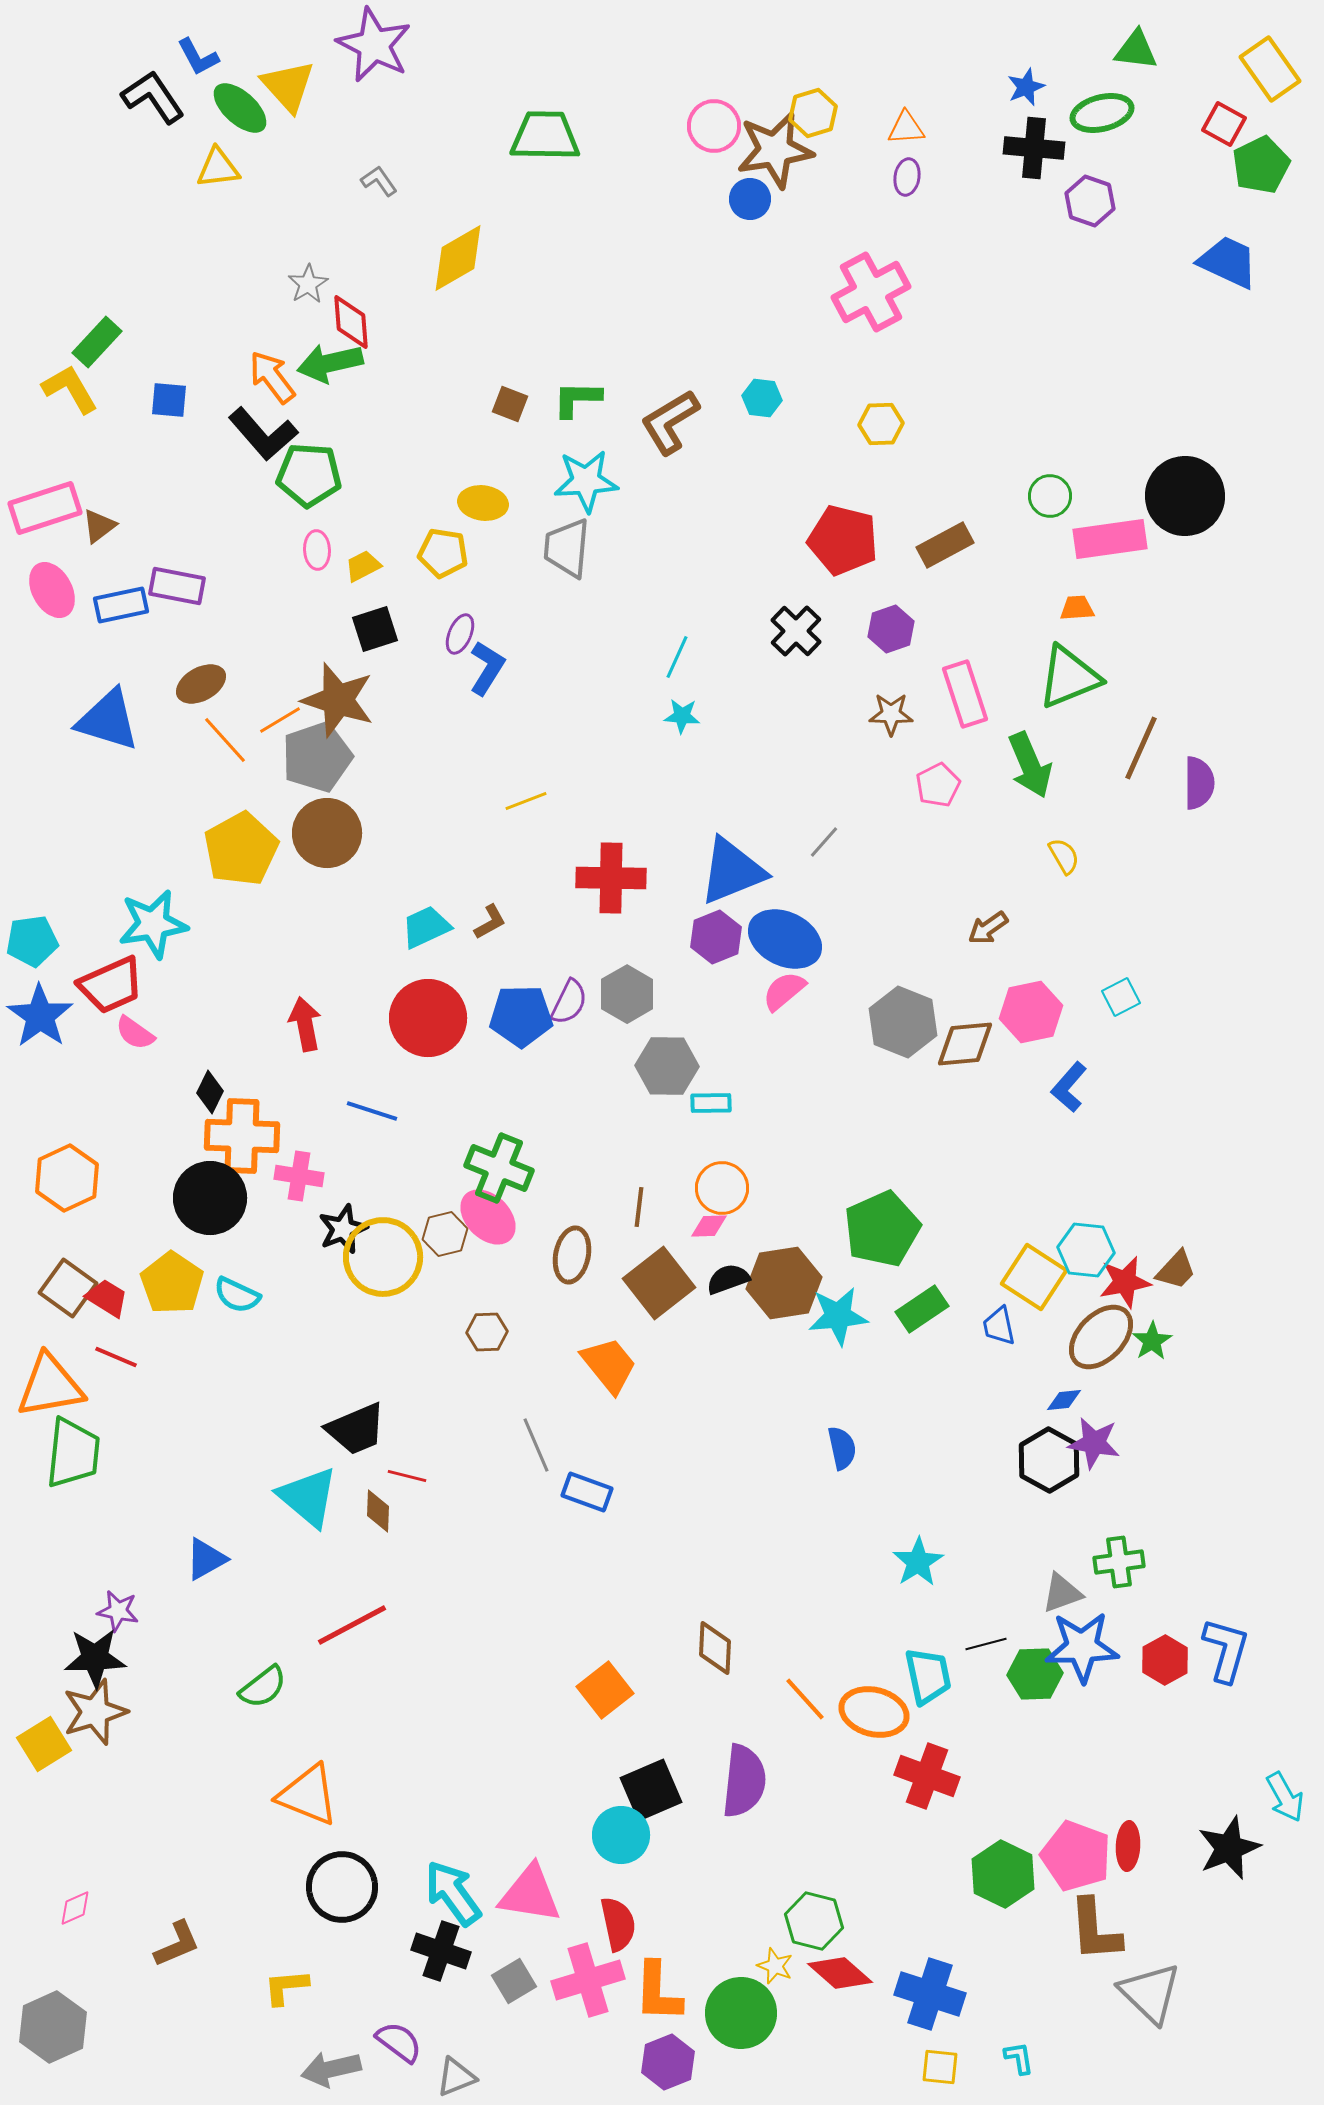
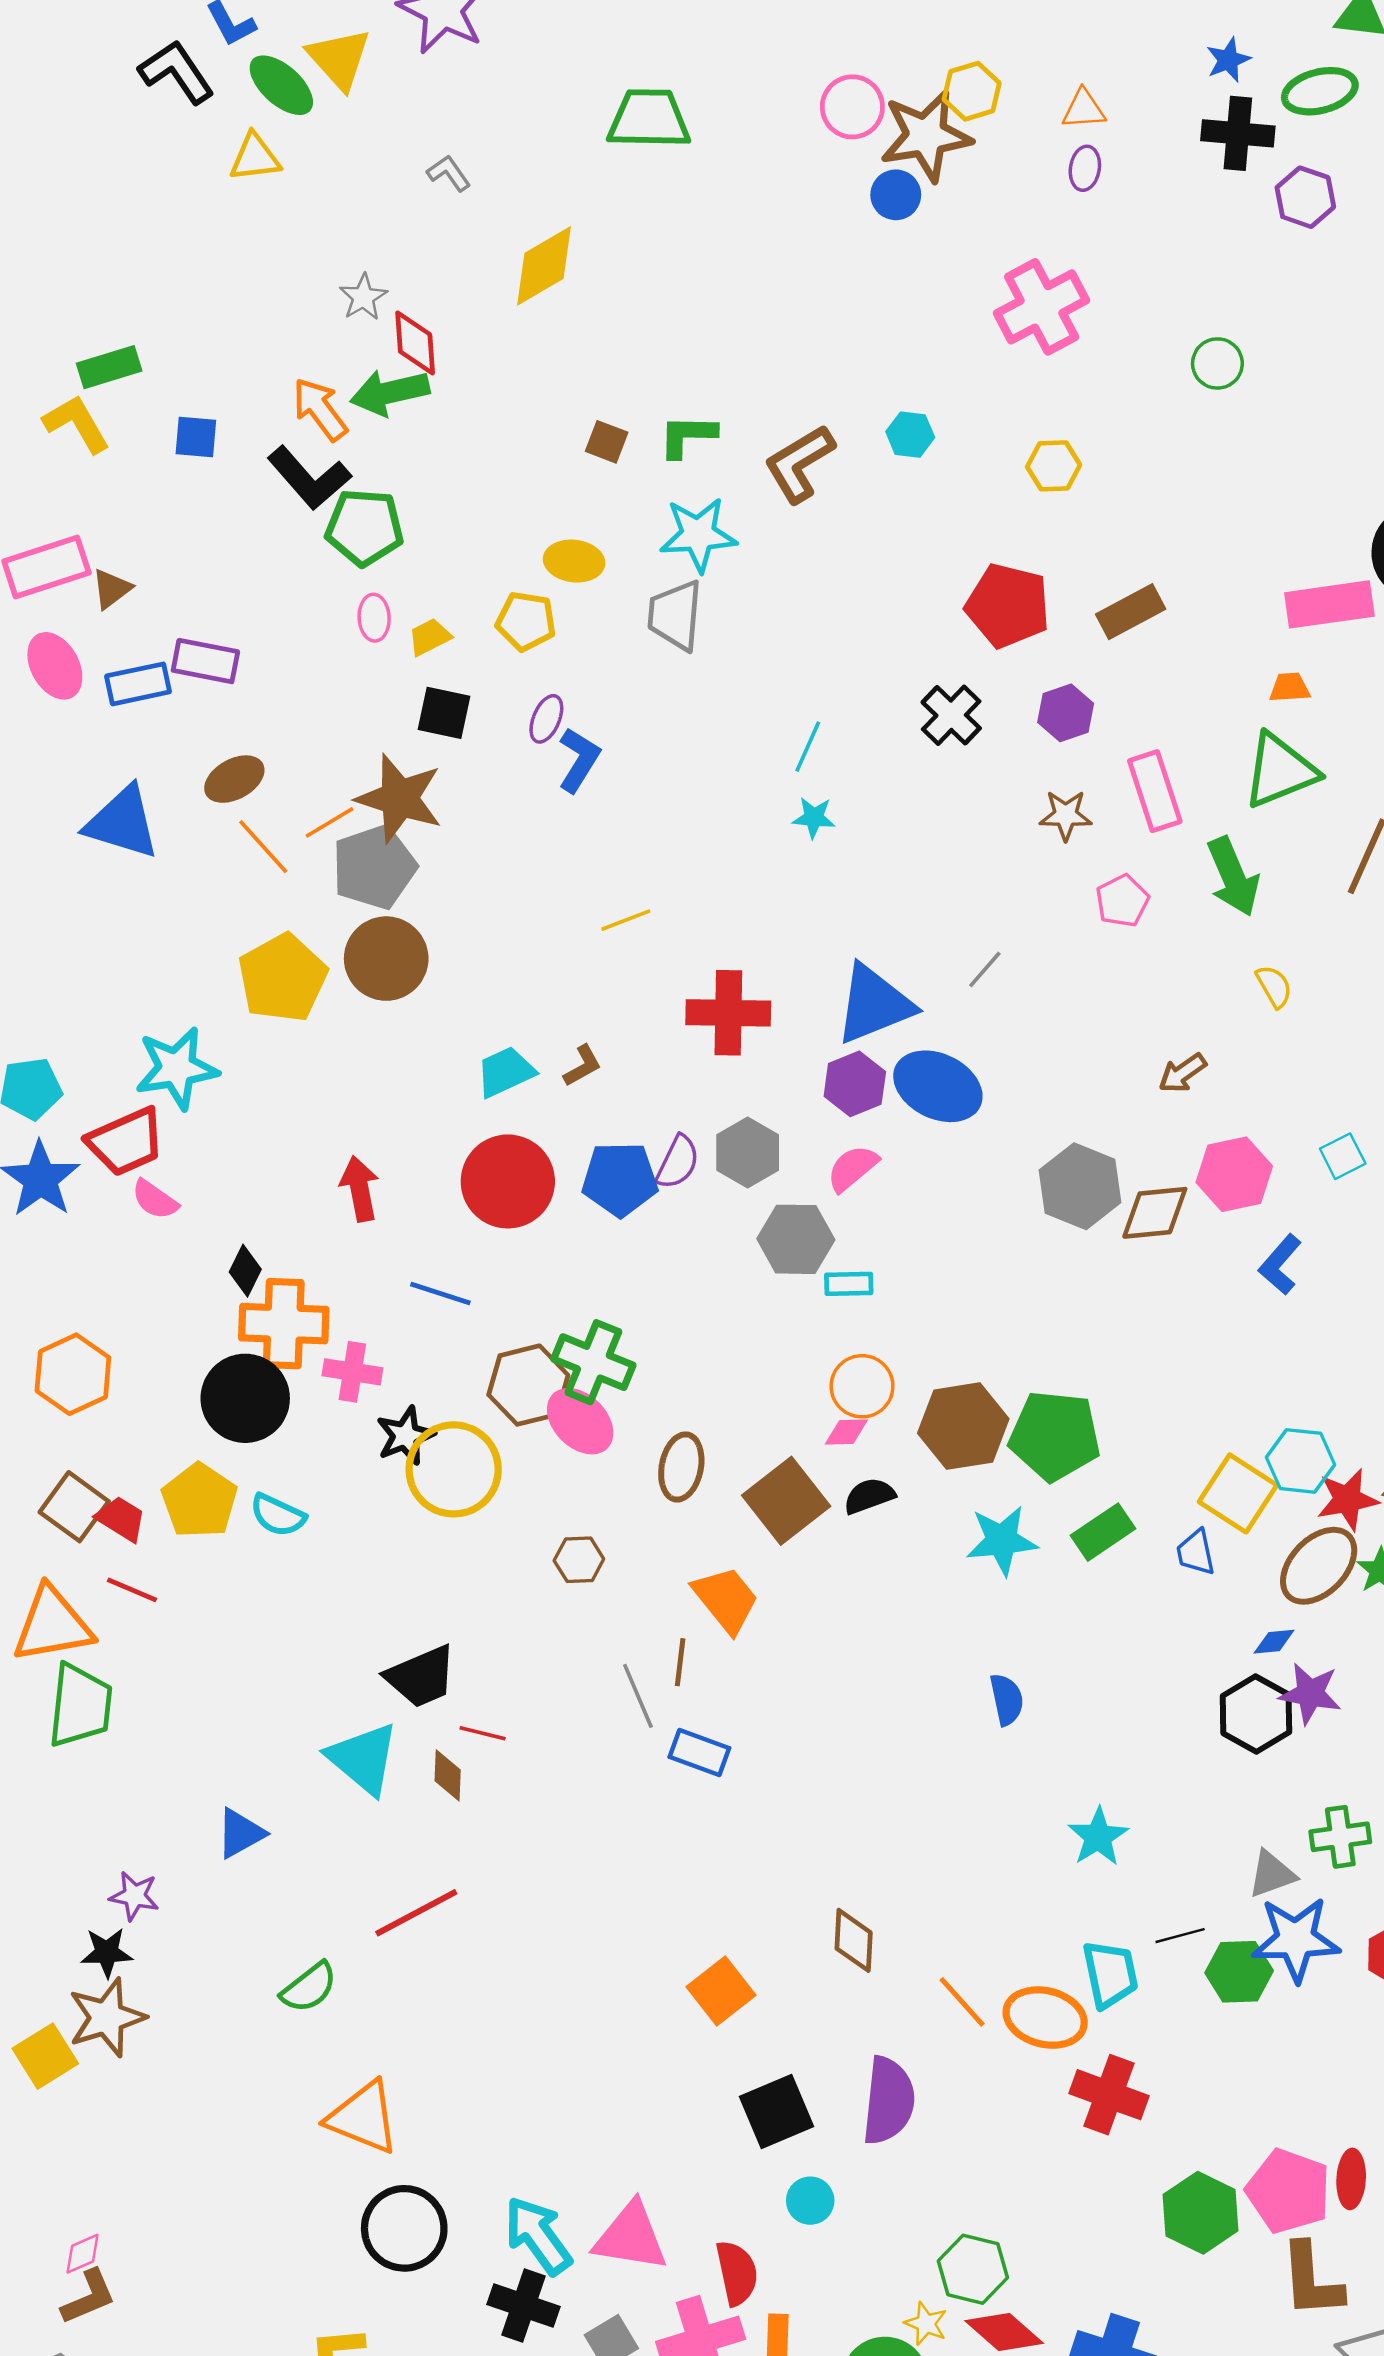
green rectangle: (97, 342) -> (109, 367), turned 30
green circle: (1050, 496) -> (1217, 363), moved
black square: (375, 629) -> (444, 713), turned 30
pink semicircle: (784, 991) -> (852, 1168), moved
brown line: (639, 1207) -> (680, 1662), moved
green pentagon: (882, 1229) -> (1055, 1436), turned 30
brown hexagon: (445, 1234) -> (528, 1385), moved, size x1.5
brown hexagon: (784, 1283) -> (963, 1426), moved
black star: (95, 1658) -> (107, 1952), size x0.7
cyan circle: (621, 1835) -> (810, 2201), moved, size x0.7
brown L-shape: (177, 1944) -> (89, 2297), moved

